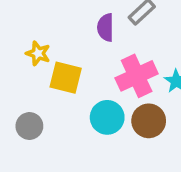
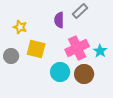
yellow star: (38, 53) -> (20, 27), moved
gray circle: (29, 126) -> (11, 56), moved

